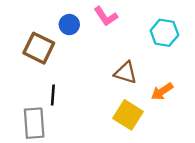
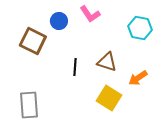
black line: (53, 95) -> (75, 67), moved

